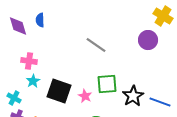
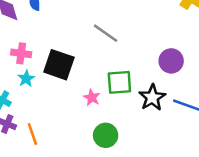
purple circle: (148, 40) -> (171, 61), moved
black square: (59, 91) -> (59, 65), moved

